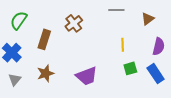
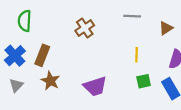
green semicircle: (19, 20) -> (25, 21), turned -36
brown rectangle: (44, 39) -> (42, 55), moved
brown star: (45, 73) -> (50, 81), turned -30

